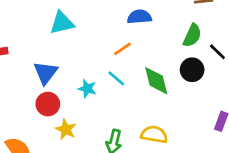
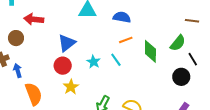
blue semicircle: (139, 17) -> (122, 17), moved
black circle: (192, 70) -> (181, 77), moved
green diamond: (156, 81) -> (150, 51), moved

